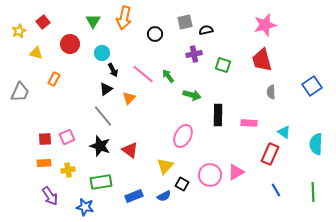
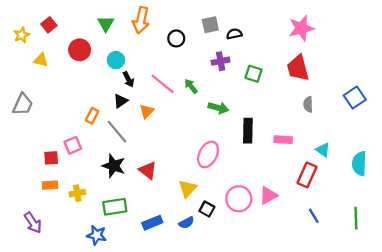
orange rectangle: (54, 79) -> (92, 116), moved
pink square: (67, 137) -> (73, 145), moved
purple arrow: (50, 196) -> (33, 223), moved

